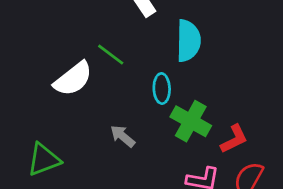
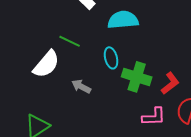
cyan semicircle: (188, 41) -> (123, 20), turned -84
gray arrow: (123, 136) -> (81, 86), moved

